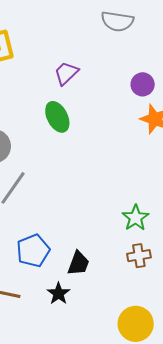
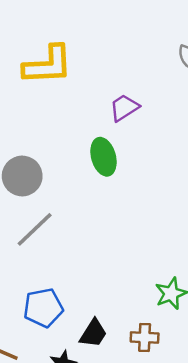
brown cross: (139, 256) -> (145, 337), moved

